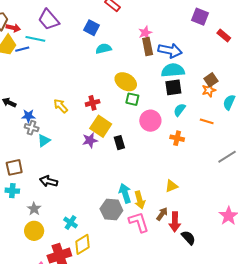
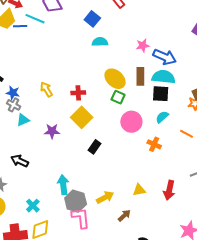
pink star: (145, 33) -> (143, 45), moved
brown rectangle: (148, 47) -> (140, 76), moved
purple star: (90, 140) -> (52, 131), moved
black rectangle: (119, 143) -> (95, 147), moved, turned 40
cyan arrow: (125, 193) -> (63, 185), moved
yellow arrow: (140, 200) -> (105, 197), turned -114
pink L-shape: (139, 222) -> (81, 218), moved
red arrow: (175, 222) -> (169, 190), moved

